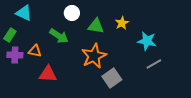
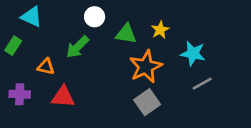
green arrow: (59, 36) -> (77, 47), turned 102
purple cross: (15, 55) -> (20, 94), moved
orange star: (94, 56) -> (146, 67), moved

